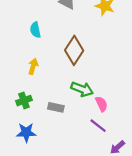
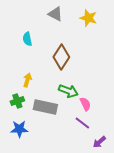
yellow arrow: (33, 66) -> (27, 80), moved
gray rectangle: (56, 107) -> (45, 107), size x1.6

